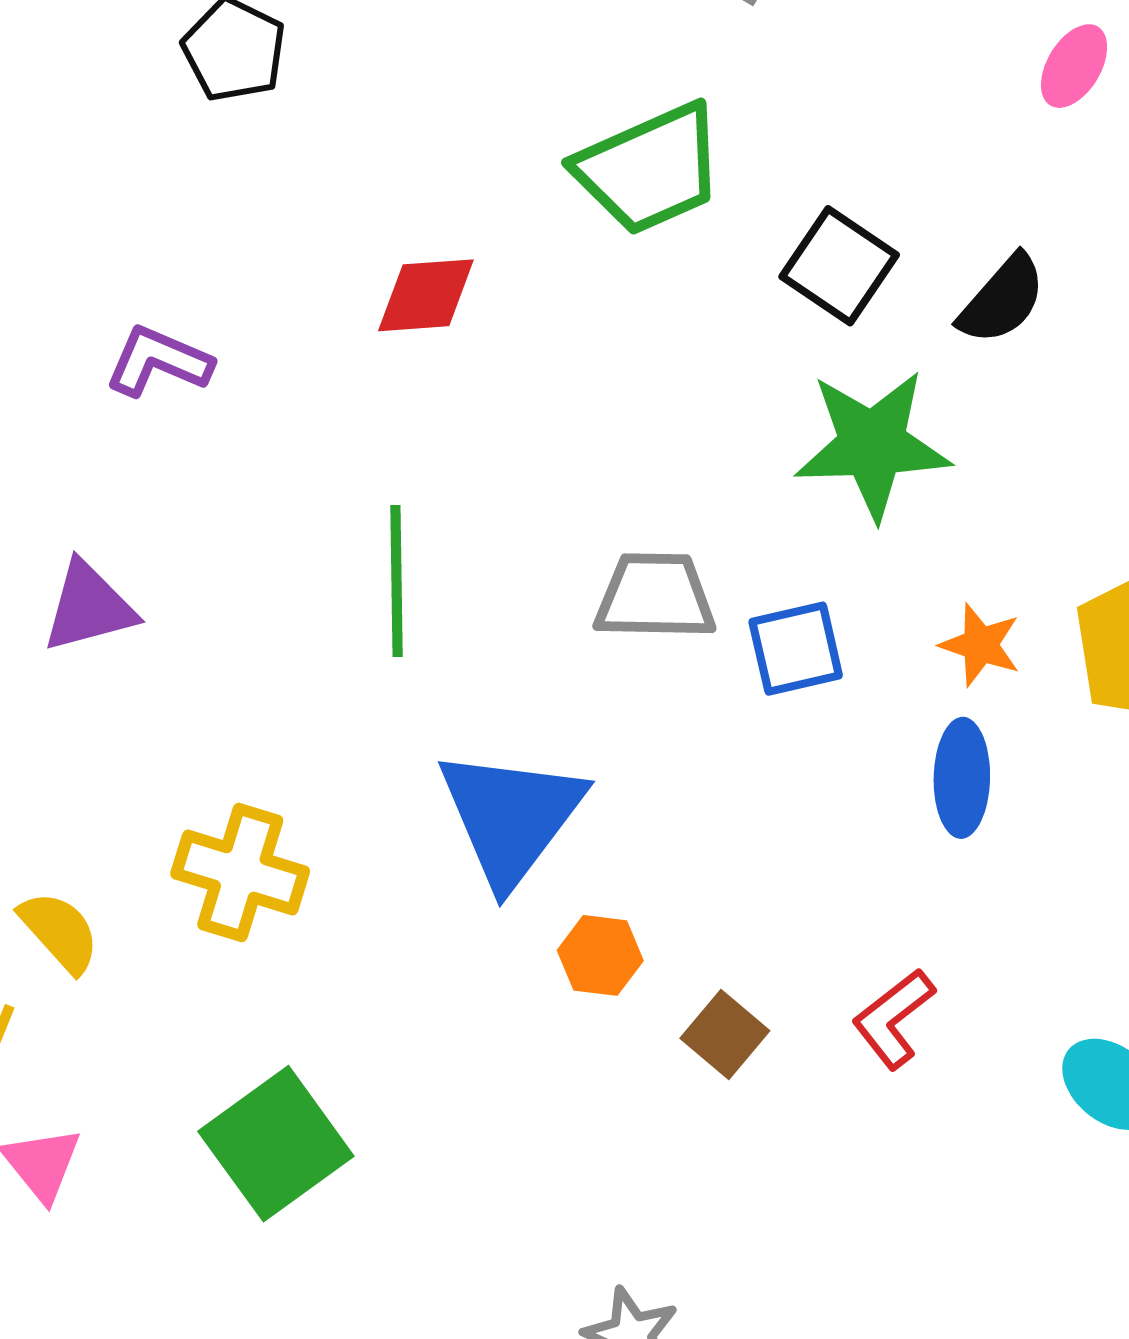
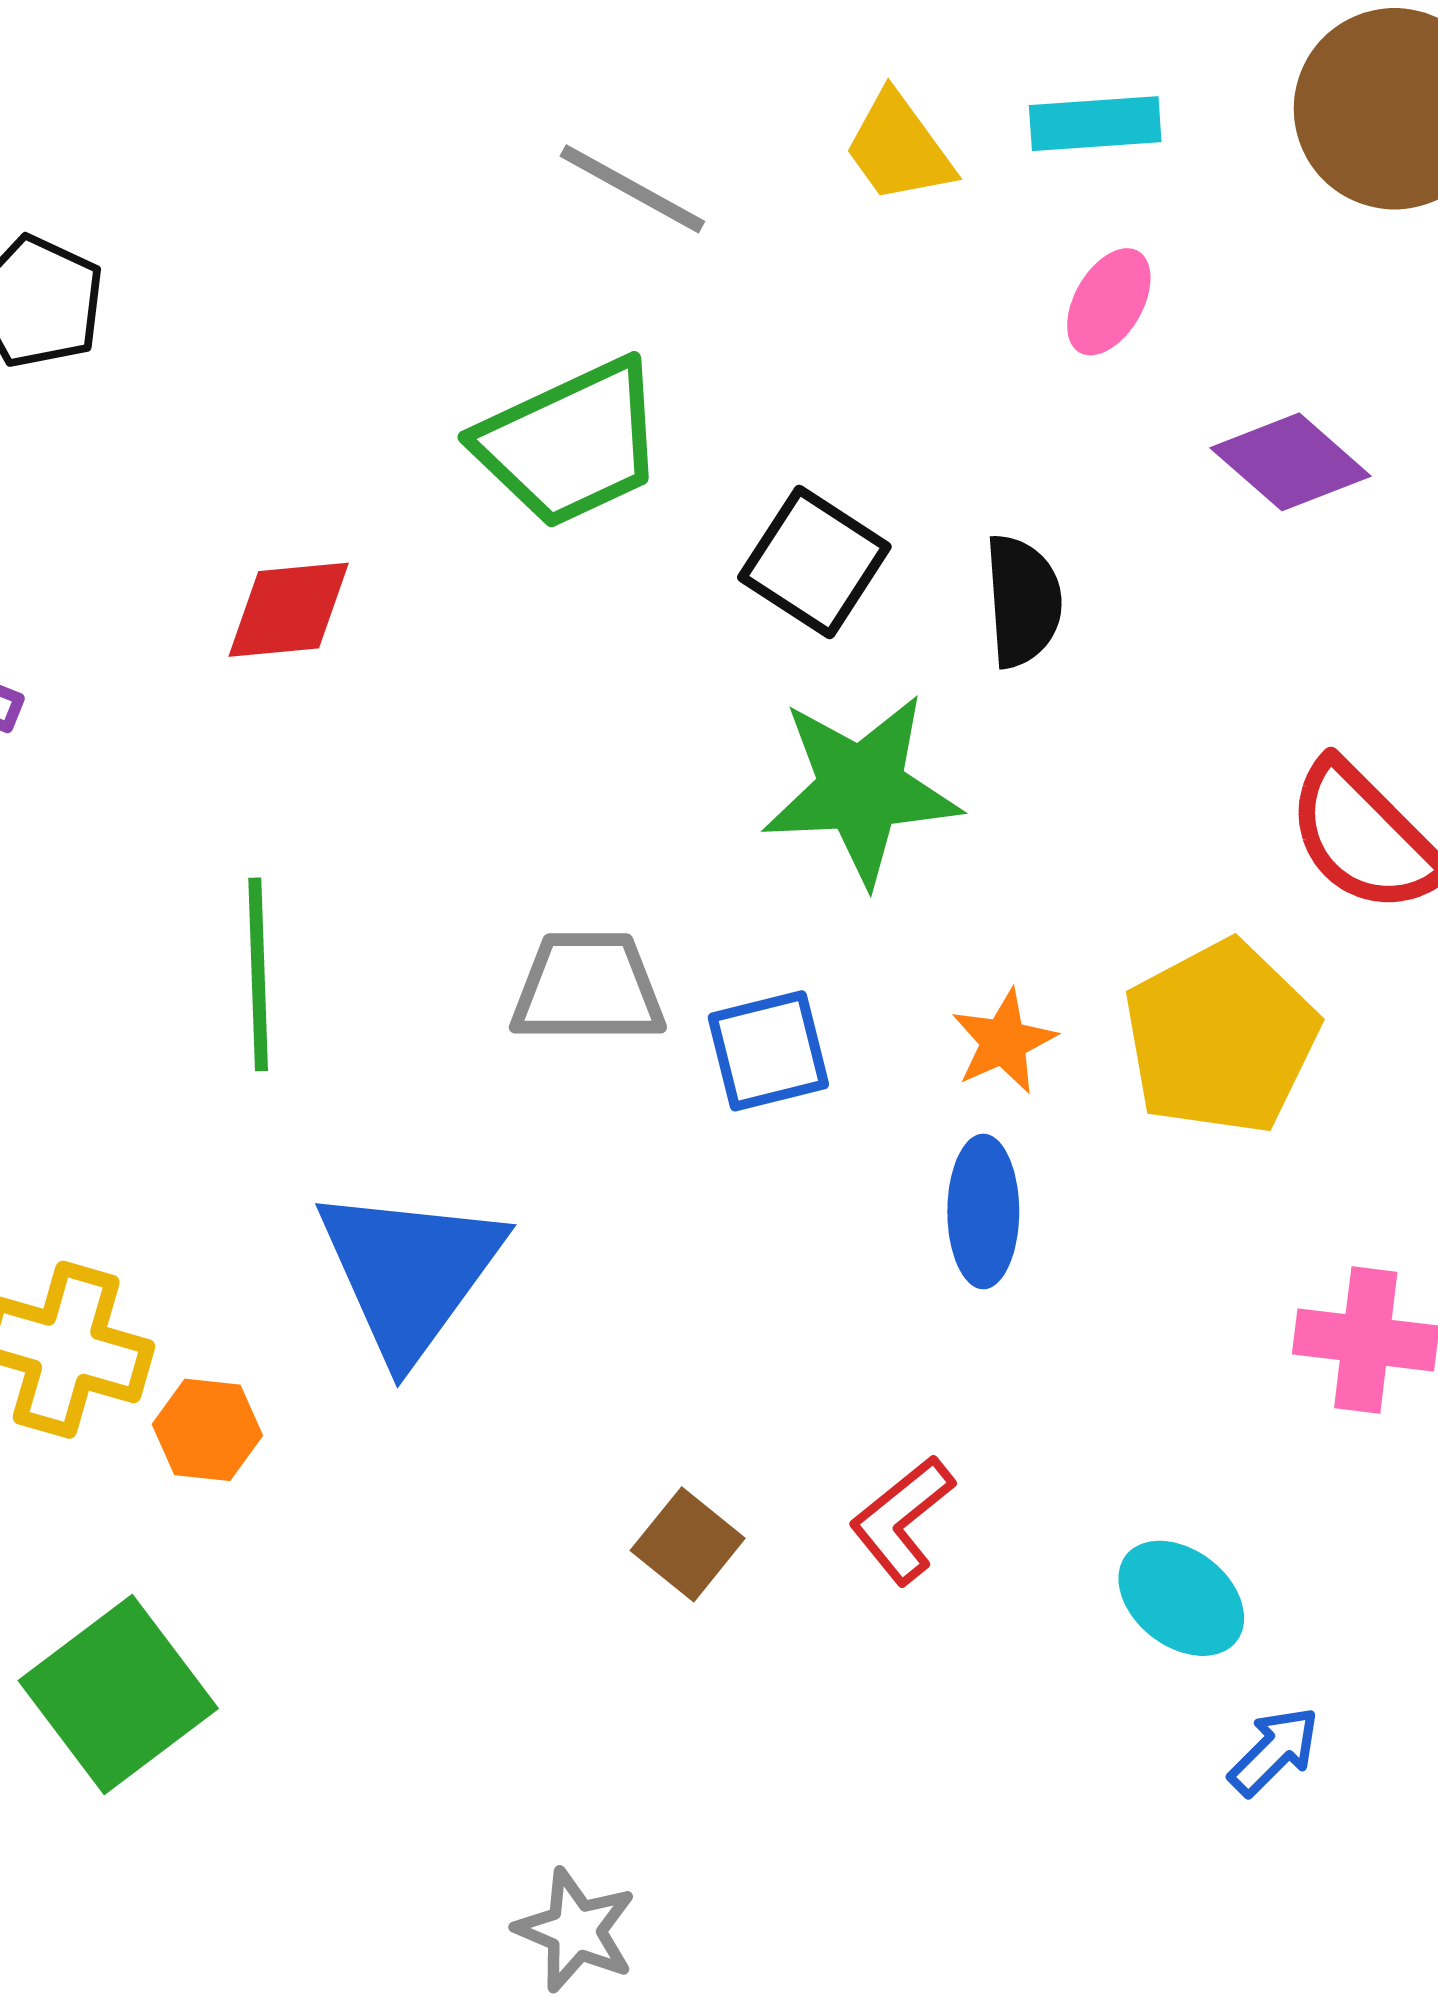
black semicircle: (1002, 300) -> (1023, 601), turned -44
orange star: (980, 645) -> (1004, 1042), turned 30
orange hexagon: (600, 955) -> (207, 1430), moved

